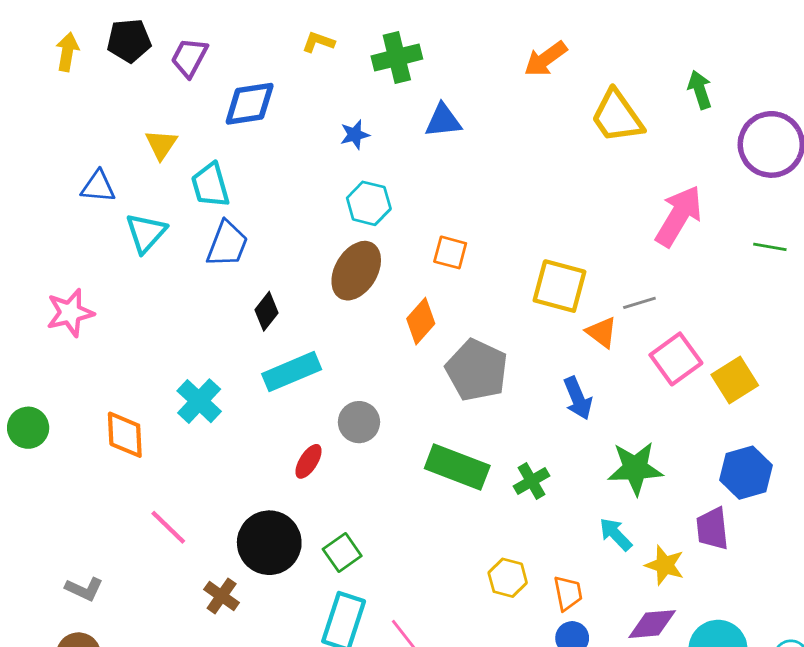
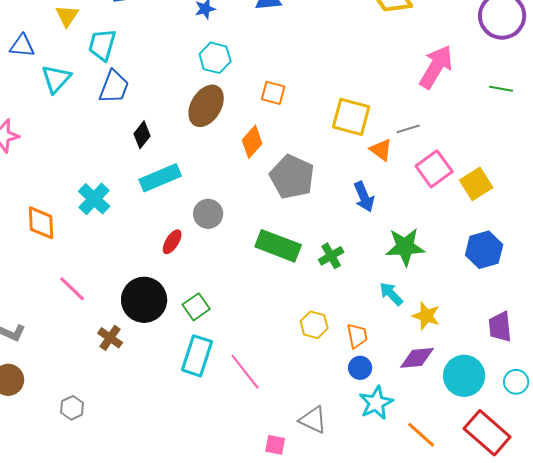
cyan trapezoid: (210, 185) -> (102, 45), turned 32
purple trapezoid: (712, 529) -> (500, 327), moved

